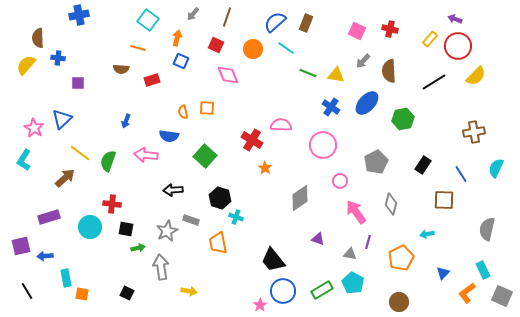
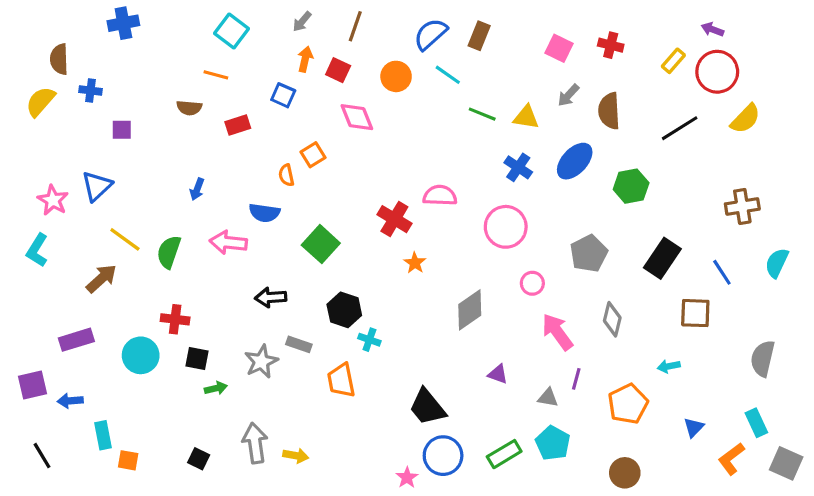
orange arrow: (177, 38) -> (305, 59), moved
orange square: (207, 108) -> (313, 155), moved, turned -35
black rectangle: (423, 165) -> (662, 258), size x1.4
gray arrow: (161, 267) -> (255, 443), moved

